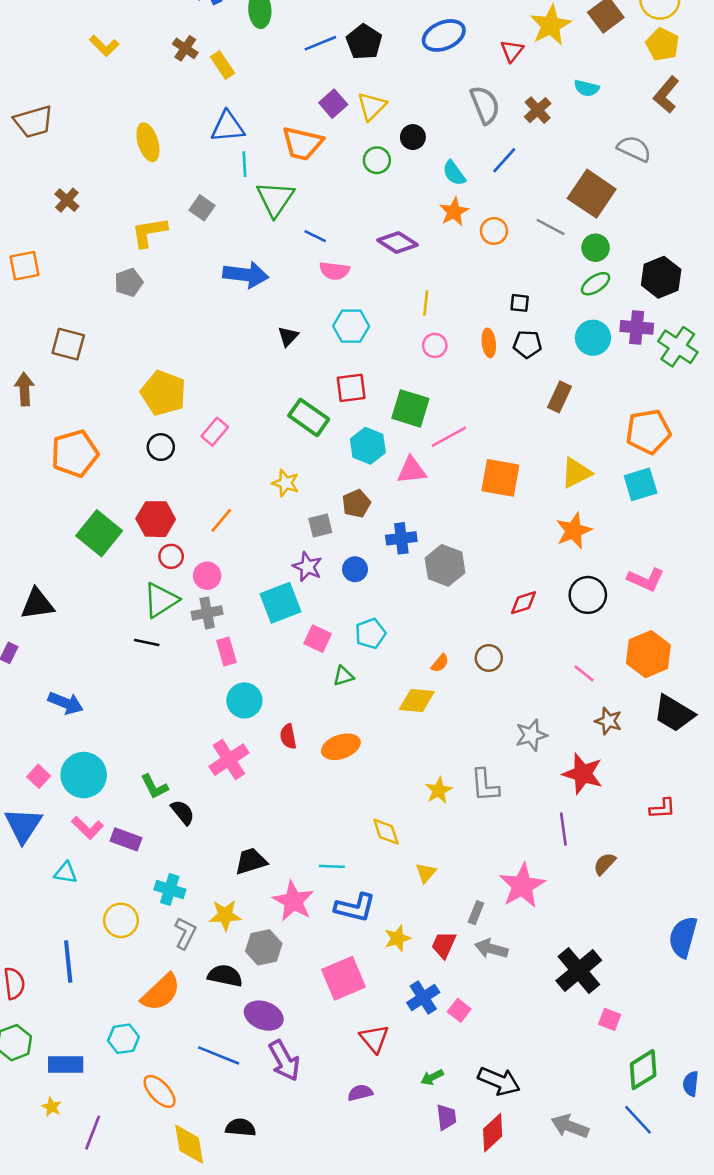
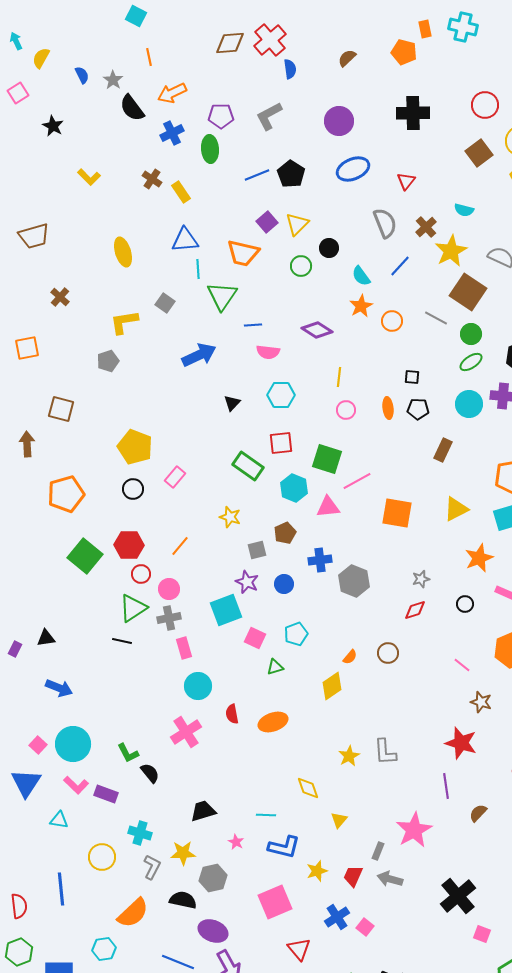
yellow star: (551, 25) -> (451, 251), moved
blue line: (315, 236) -> (253, 325), turned -30
blue arrow: (246, 275) -> (199, 355), turned -32
orange star: (574, 531) -> (479, 558), moved
black circle: (588, 595) -> (465, 604), size x0.6
black triangle: (37, 604) -> (46, 638), moved, size x0.7
yellow diamond: (417, 700) -> (332, 686), turned -40
gray star: (531, 735) -> (421, 579), moved, size x0.7
pink star: (293, 901) -> (236, 842), size x0.5

